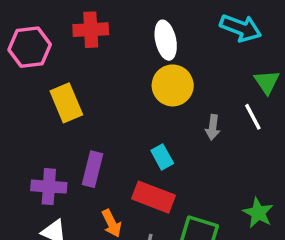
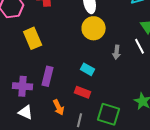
cyan rectangle: (162, 157) -> (88, 69), turned -32
red rectangle: (153, 197) -> (83, 92), size x0.7

